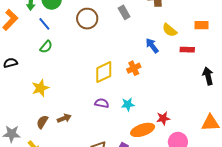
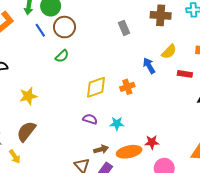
brown circle: (87, 19) -> (64, 27), moved
yellow semicircle: (170, 30) -> (169, 52), turned -91
green semicircle: (46, 47) -> (62, 56), moved
brown arrow: (64, 118) -> (101, 149), moved
brown semicircle: (42, 122) -> (26, 131), size x1.5

